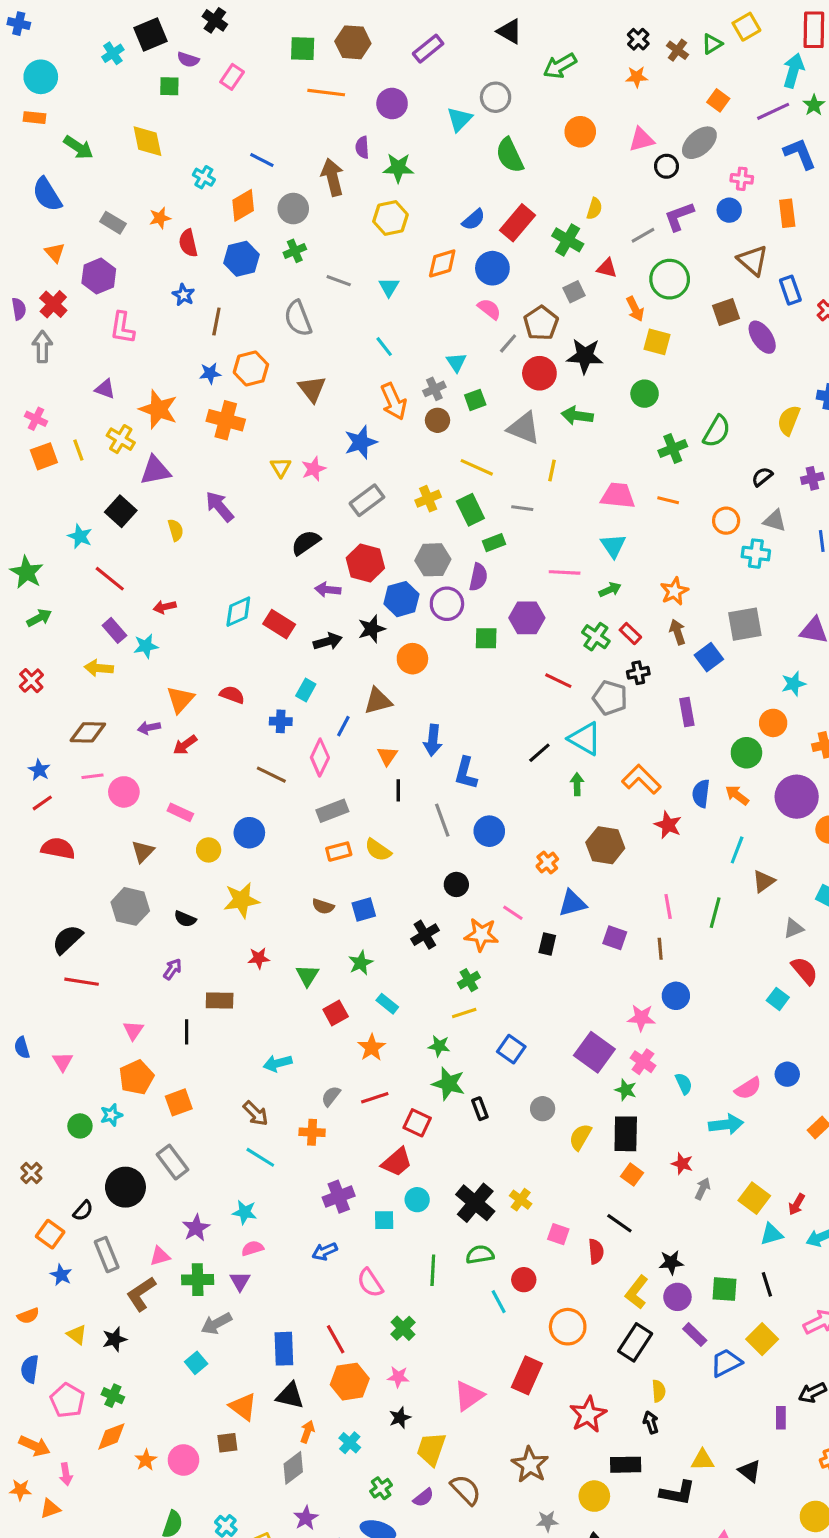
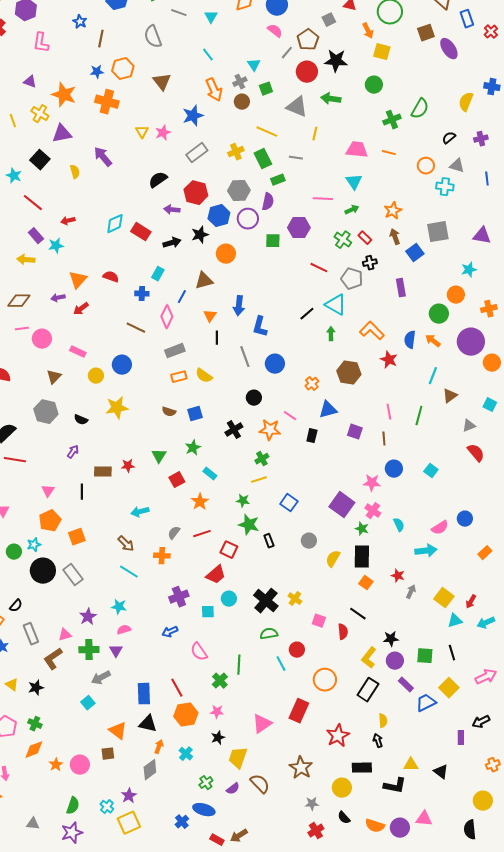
red star: (259, 958) -> (128, 466), moved
cyan square: (778, 999) -> (431, 471), moved
black circle: (125, 1187) -> (43, 571), moved
green line: (433, 1270) -> (239, 665), moved
purple star: (306, 1518) -> (129, 796), moved

